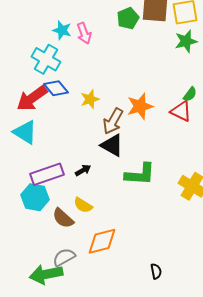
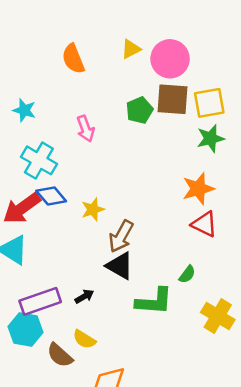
cyan star: (62, 30) -> (24, 110), moved
green semicircle: (190, 94) -> (187, 274), moved
orange star: (140, 106) -> (198, 189), moved

